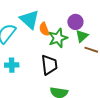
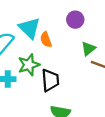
purple circle: (75, 22) -> (75, 20), moved
green star: (58, 38) -> (29, 65), moved

